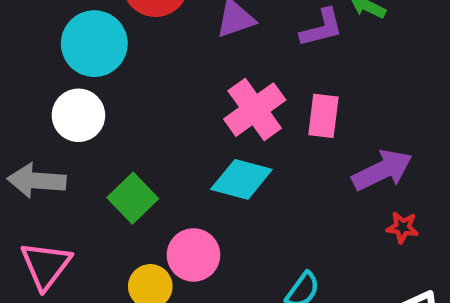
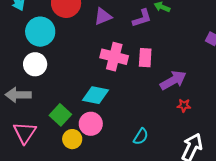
pink cross: (255, 110) -> (114, 57), turned -36
cyan diamond: (241, 179) -> (95, 95), moved
green square: (133, 198) -> (60, 115), moved

